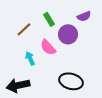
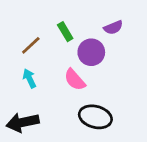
pink semicircle: (48, 47) -> (75, 80), moved
cyan arrow: (30, 58) -> (29, 78), moved

